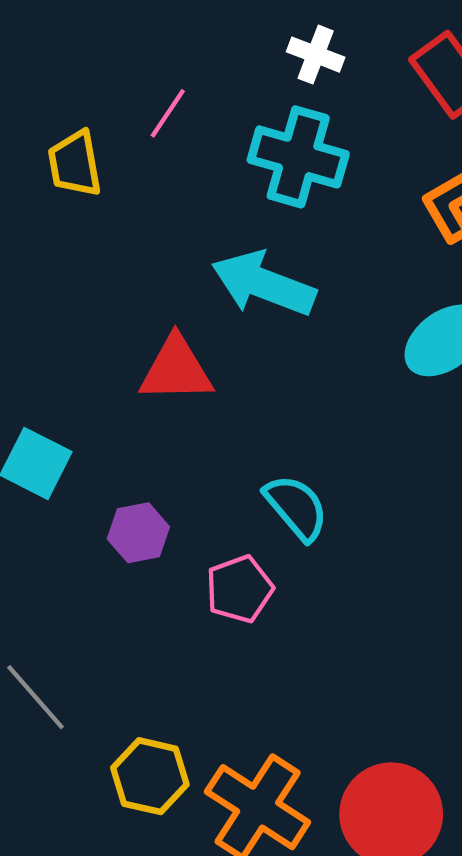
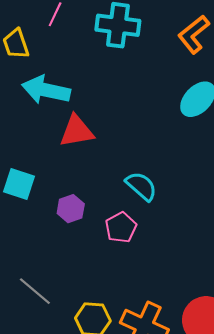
cyan arrow: (264, 284) -> (46, 90), moved

